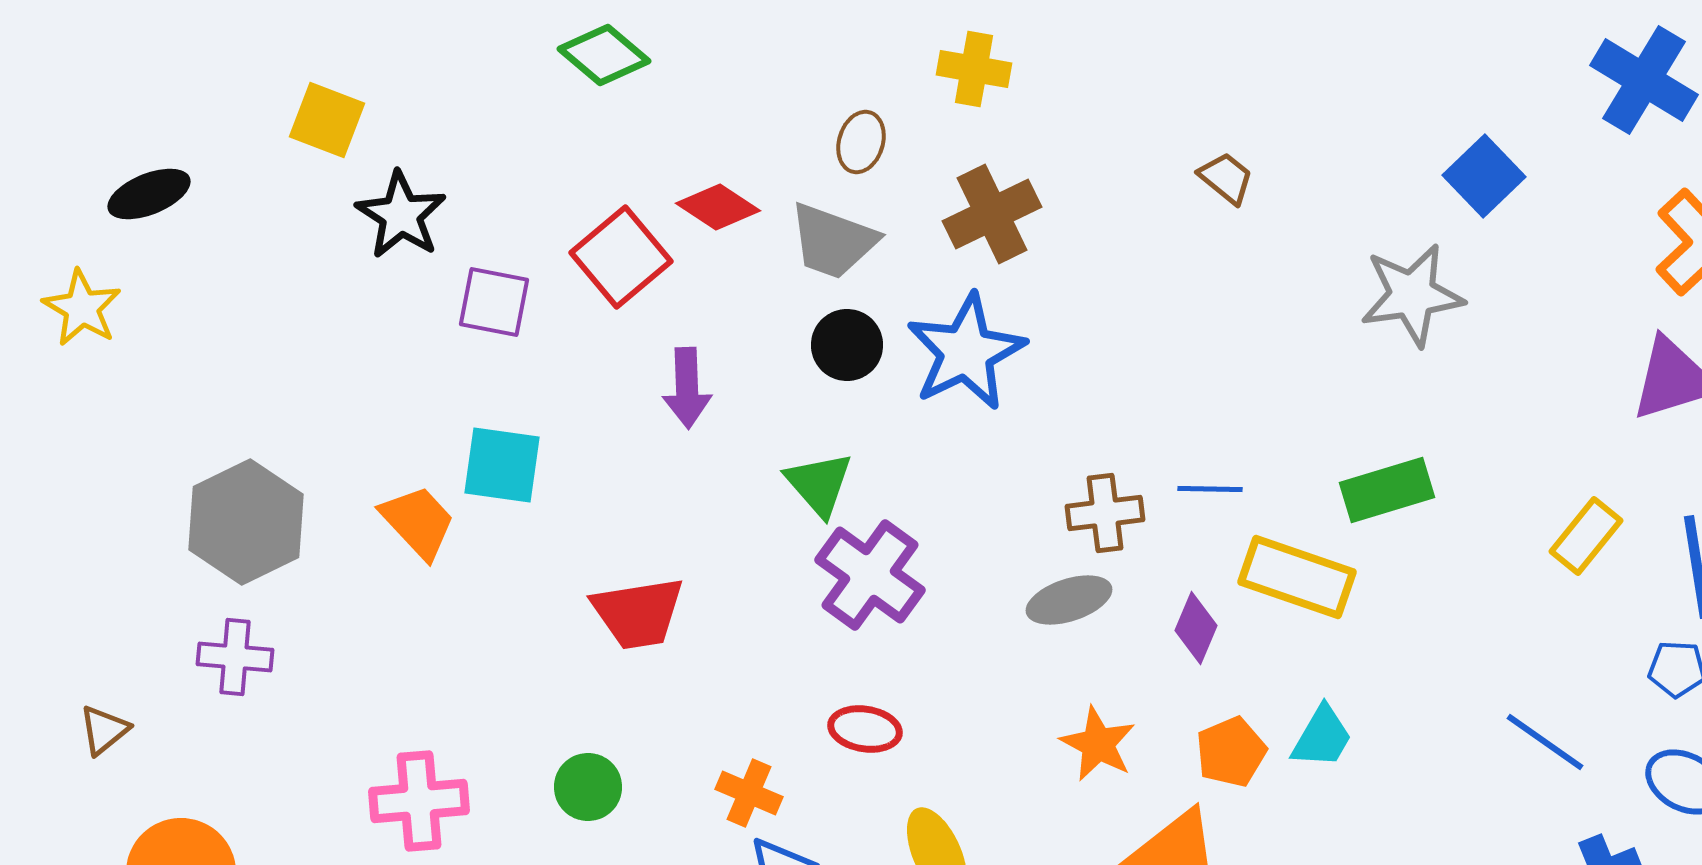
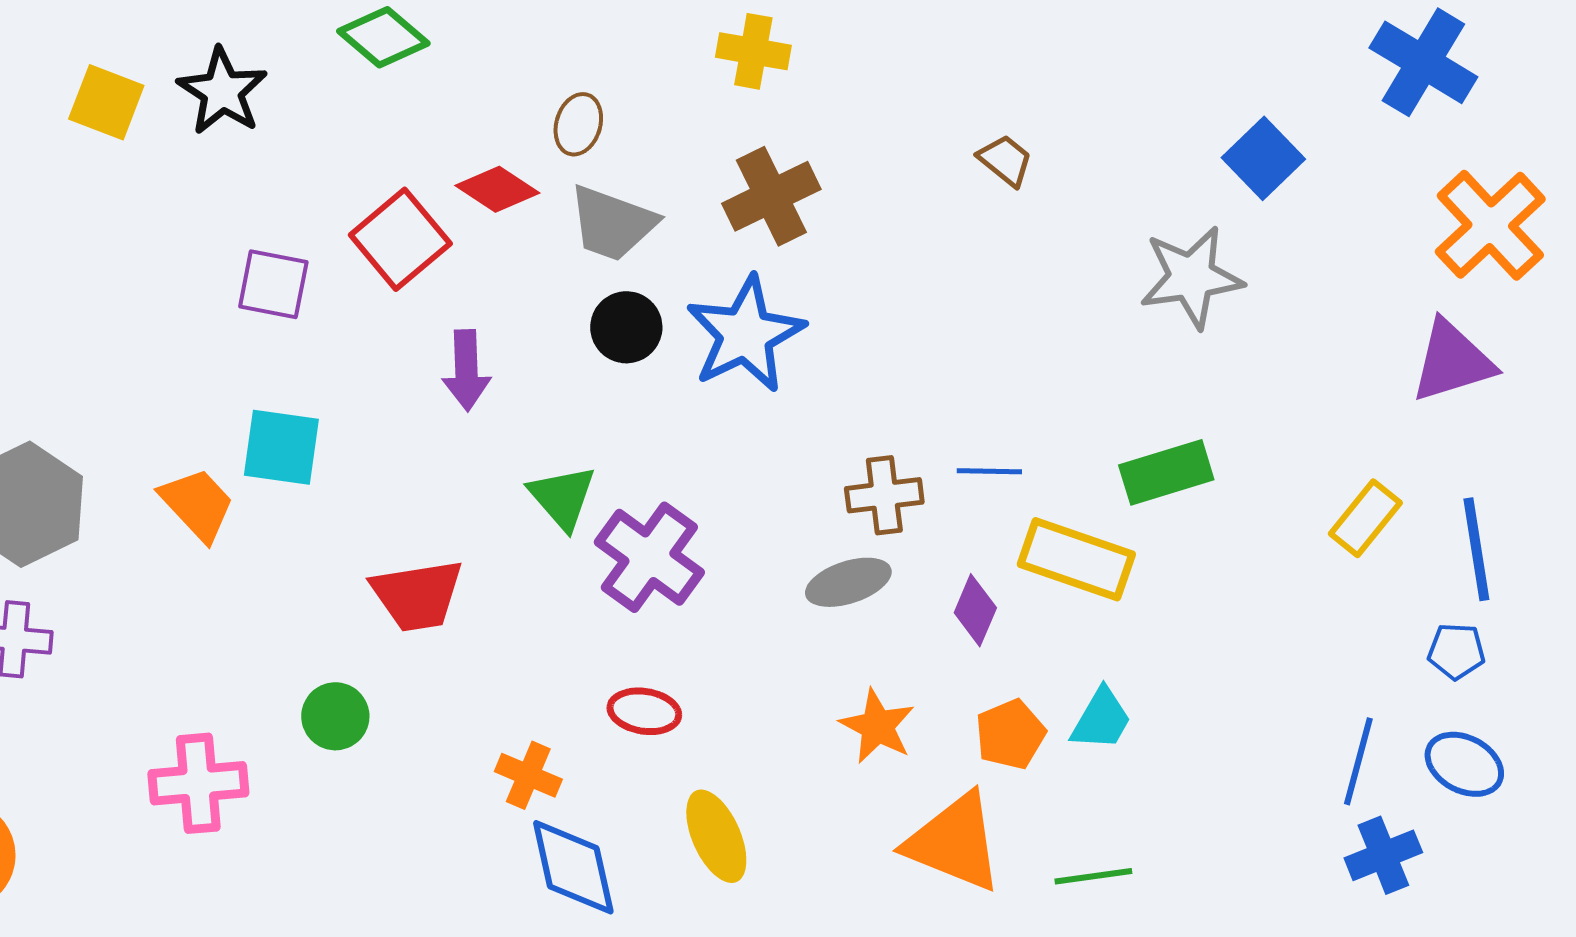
brown ellipse: (861, 142) -> (578, 124), moved
black star: (401, 215) -> (222, 91), moved
green triangle: (819, 484) -> (562, 497), moved
blue line: (1545, 742) -> (1358, 761), moved, turned 70
green circle: (588, 787) -> (335, 716), moved

